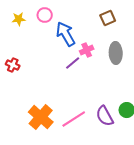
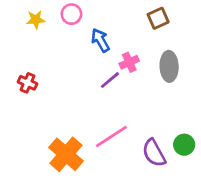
blue arrow: (66, 34) -> (100, 40), size x0.7
pink line: (74, 119) -> (111, 136), moved

